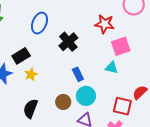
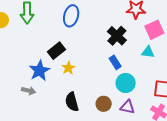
black cross: (68, 42) -> (117, 36), moved
brown circle: (63, 102) -> (104, 104), moved
black semicircle: (30, 109) -> (72, 102), turned -30

